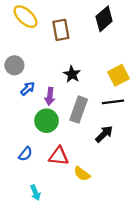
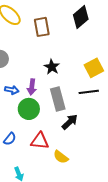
blue arrow: (28, 89) -> (12, 90), moved, turned 56
gray rectangle: (79, 110) -> (58, 99), turned -35
black arrow: (104, 134) -> (70, 122), moved

